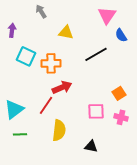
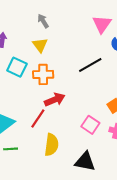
gray arrow: (41, 11) -> (43, 21), moved
yellow triangle: (66, 32) -> (40, 45), moved, turned 42
pink square: (96, 111) -> (90, 125), turned 36
black triangle: (91, 146) -> (85, 162), size x1.5

